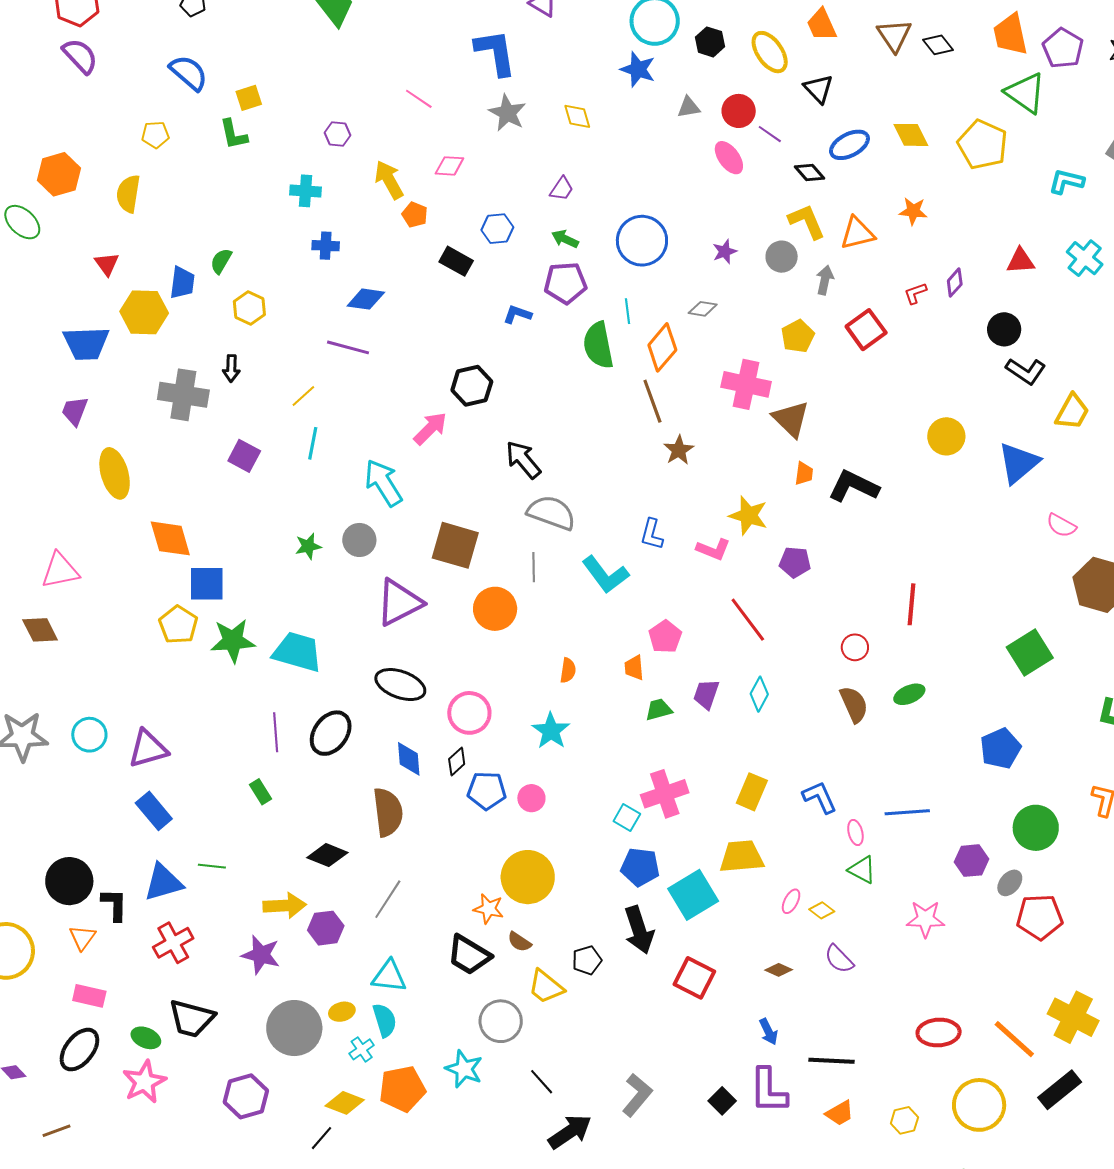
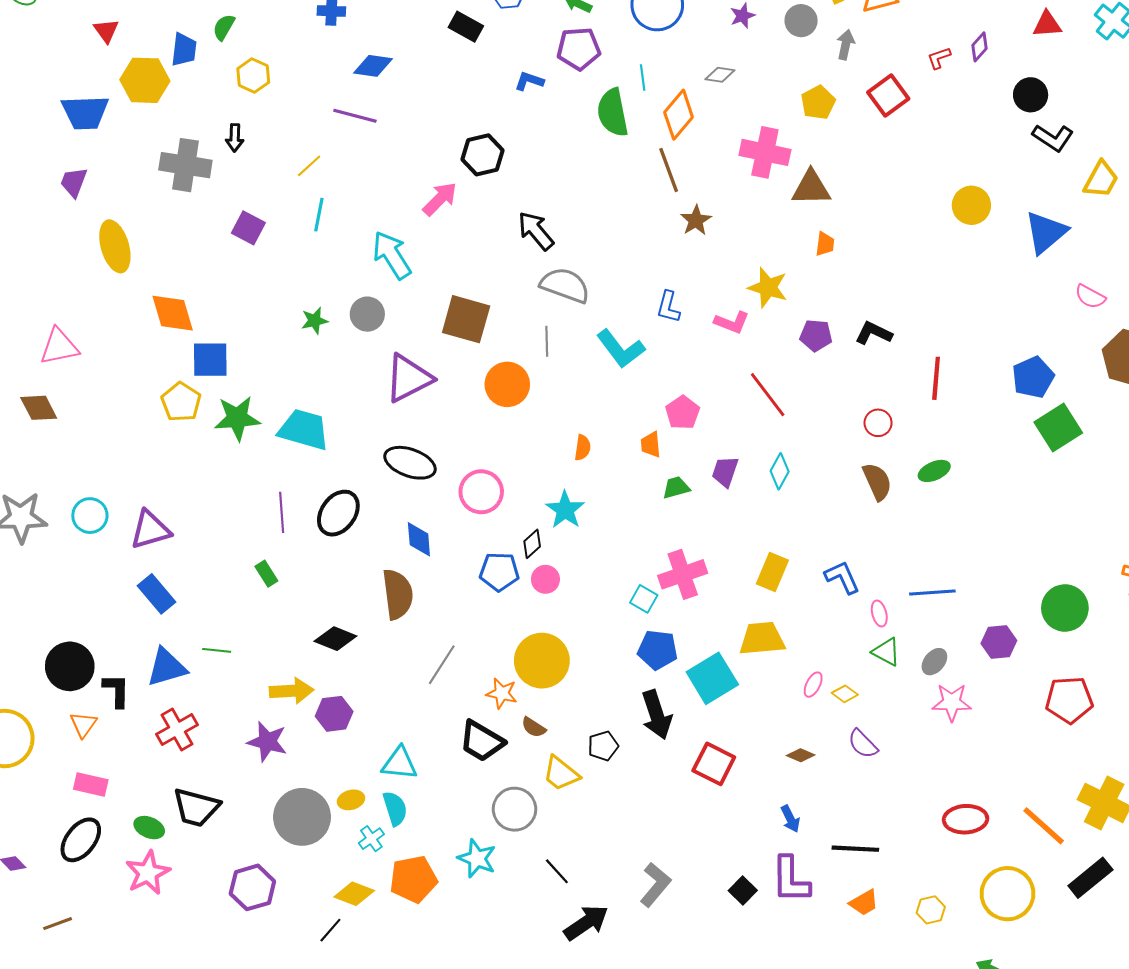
brown triangle: (791, 419) -> (811, 188), turned -45
black L-shape: (854, 486) -> (874, 333), moved, size x0.7
blue pentagon: (1000, 748) -> (1033, 377), moved
black diamond: (457, 762) -> (532, 544), moved
gray ellipse: (1010, 883) -> (934, 662), moved
gray line: (388, 899) -> (442, 665), moved

